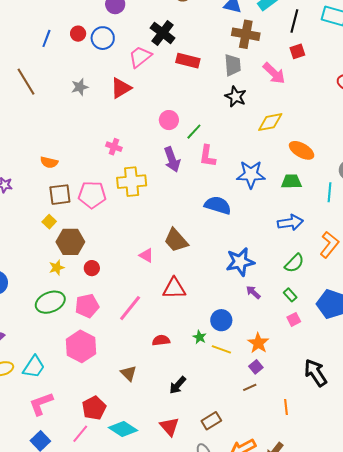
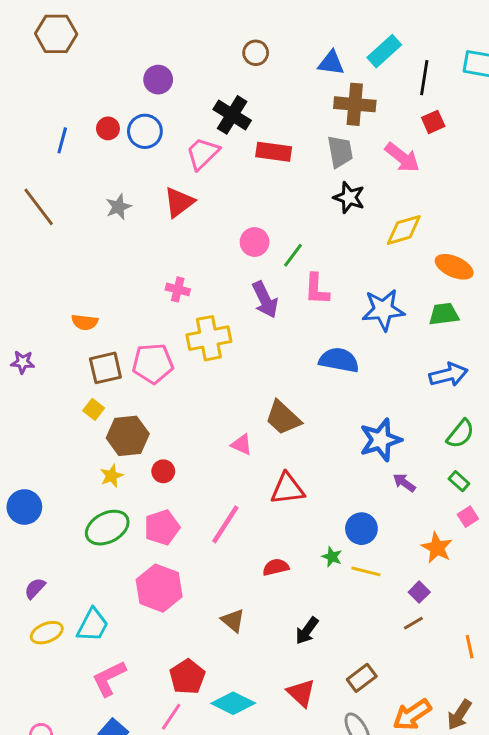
orange star: (258, 343) -> (437, 548), moved

